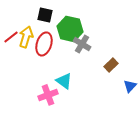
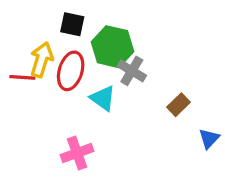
red line: (11, 37) -> (22, 77), moved, turned 42
cyan triangle: (64, 81) -> (103, 98), moved

